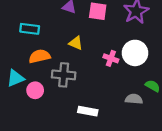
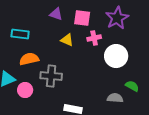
yellow triangle: (76, 43) -> (67, 40), moved
pink cross: (111, 58) -> (94, 38), moved, turned -32

